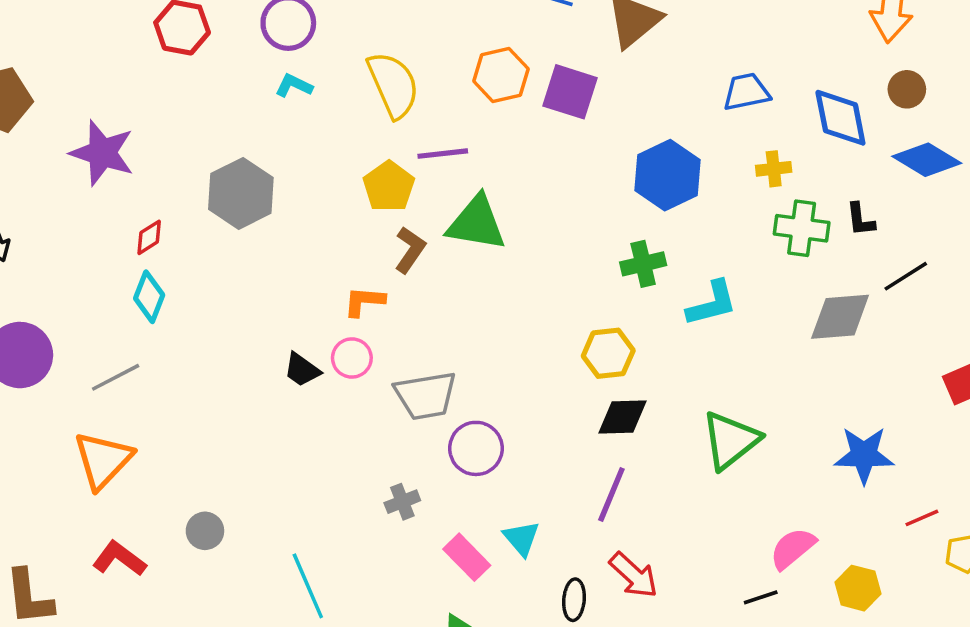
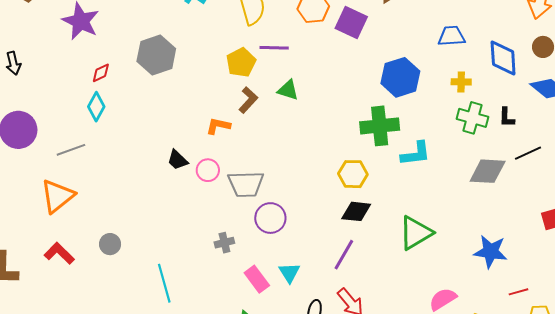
green triangle: (477, 223) -> (288, 90), size x0.6
green cross: (643, 264) -> (380, 126), size x1.5
pink circle: (352, 358) -> (208, 170), moved

